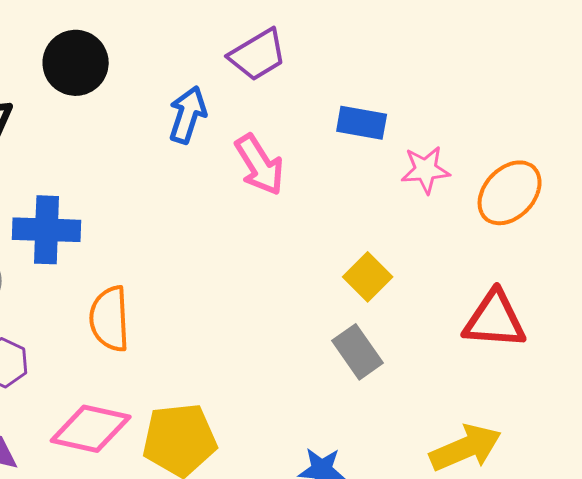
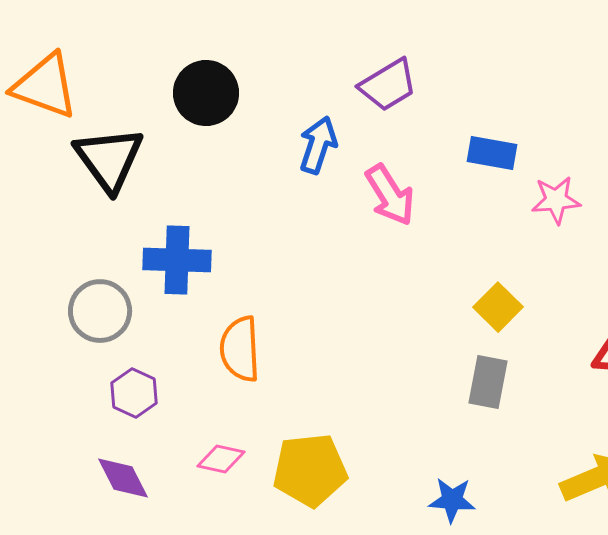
gray rectangle: (358, 352) -> (488, 382), turned 46
pink diamond: (91, 429) -> (221, 459), size x0.6

